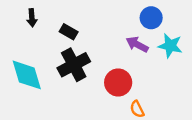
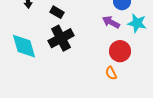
red circle: (118, 83) -> (120, 51), moved

